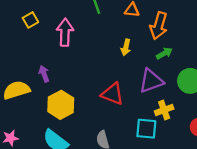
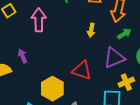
yellow hexagon: (61, 105) -> (52, 89), moved

